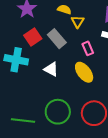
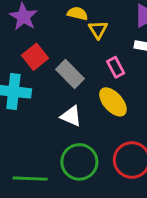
gray rectangle: (57, 39) -> (70, 74), moved
white triangle: (51, 69) -> (71, 116), moved

